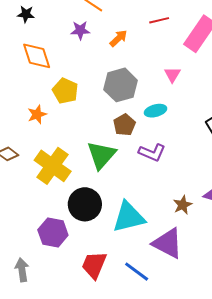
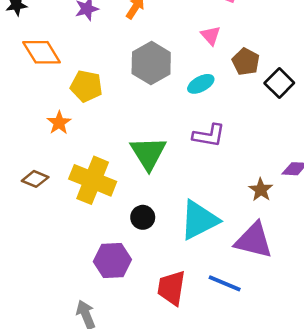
brown pentagon: (124, 125) -> (246, 62), moved
black circle: (85, 204) -> (143, 217), size x0.6

